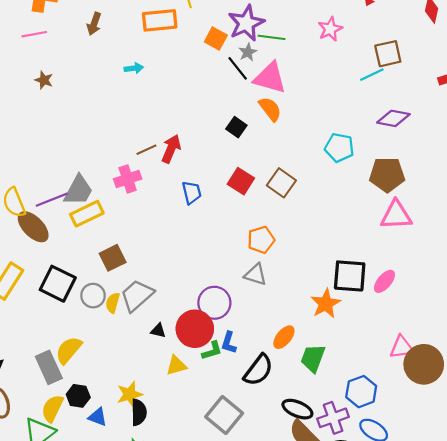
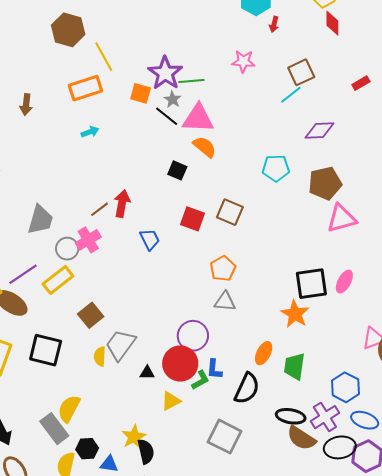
pink star: (330, 29) -> (243, 61), turned -30
cyan arrow: (134, 68) -> (90, 132), moved
gray trapezoid: (78, 190) -> (40, 220), moved
gray circle: (93, 296) -> (67, 249), moved

